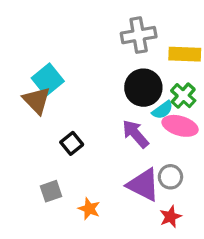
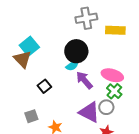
black circle: (143, 88) -> (76, 51), moved
green cross: (183, 96) -> (114, 91), moved
cyan semicircle: (162, 110) -> (72, 65), moved

